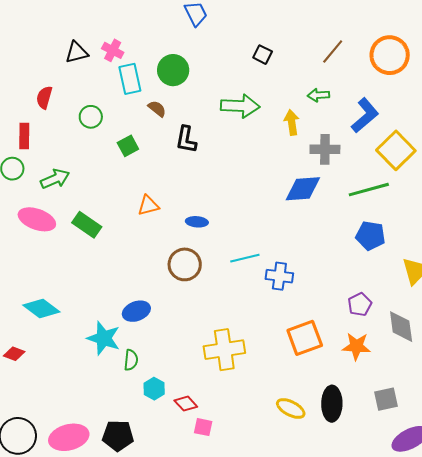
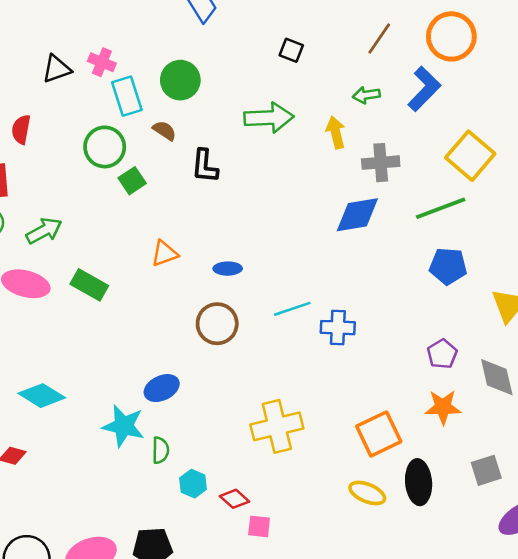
blue L-shape: (365, 115) -> (424, 89), moved
green circle: (91, 117) -> (105, 147), moved, size x1.4
orange square: (305, 338) -> (379, 434), moved

